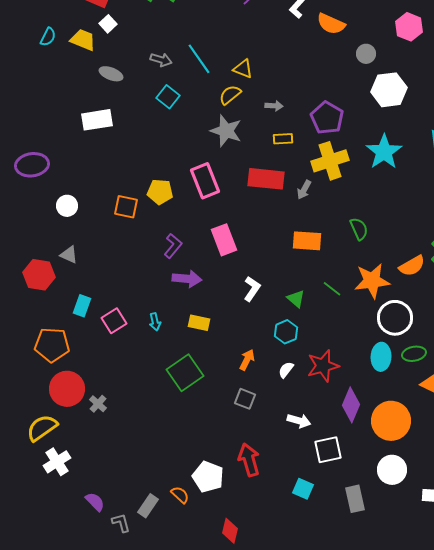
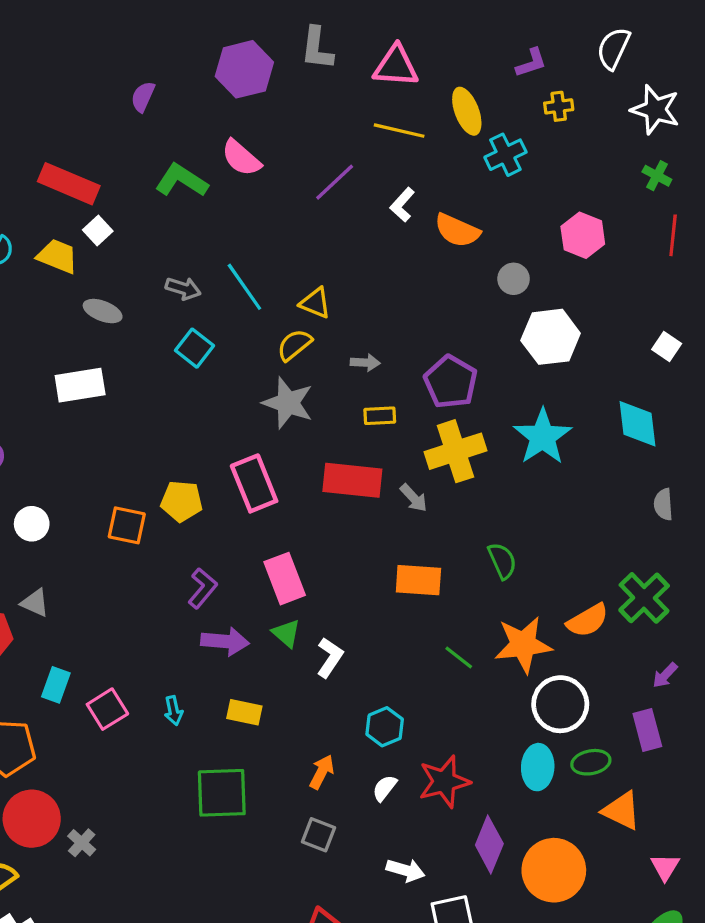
gray arrow: (304, 190) -> (414, 498), turned -72
green triangle: (296, 299) -> (286, 633), moved
green square: (185, 373) -> (222, 793), turned 33

